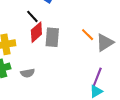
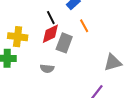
orange line: (88, 35) -> (84, 26), moved
gray semicircle: (28, 73) -> (47, 69), moved

